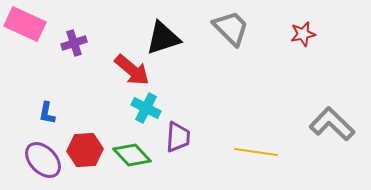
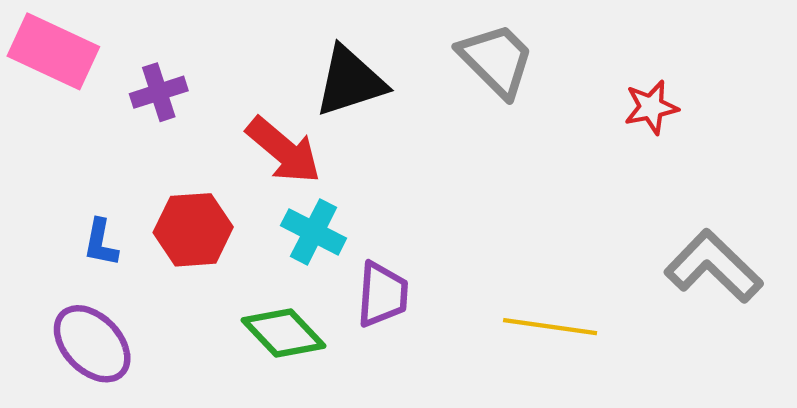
red star: (303, 34) -> (651, 107), moved
red hexagon: (85, 150) -> (193, 230), moved

